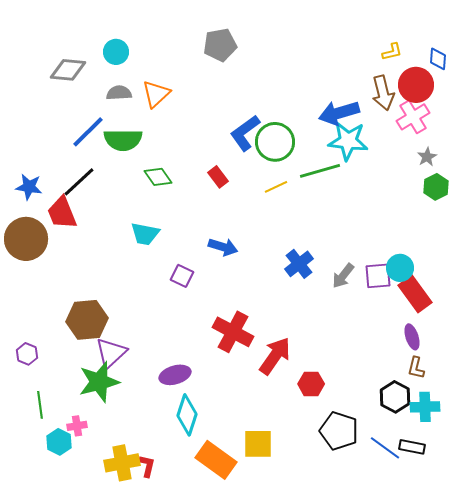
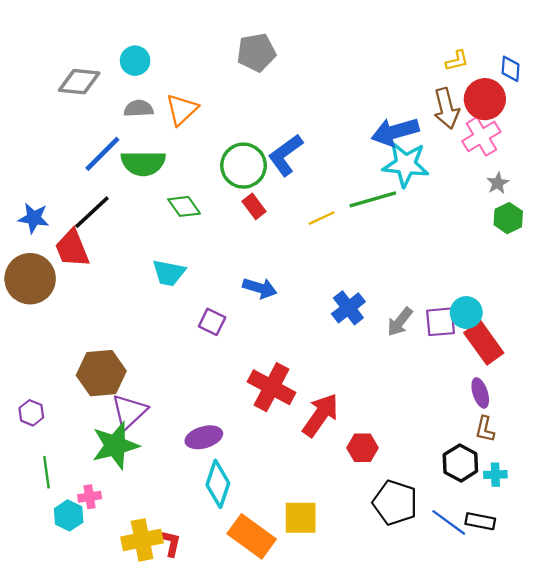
green circle: (275, 142) -> (244, 166), moved
cyan cross: (425, 407) -> (495, 475), size x0.7

